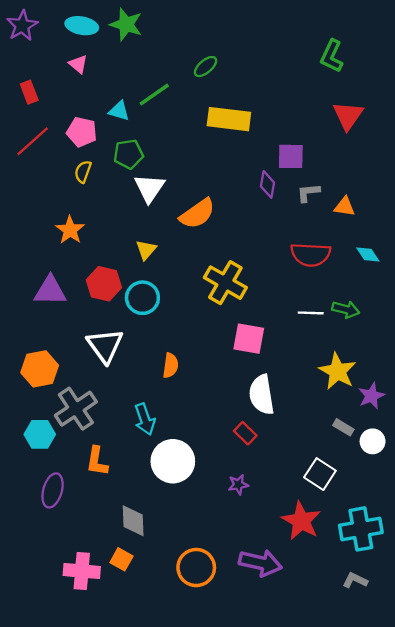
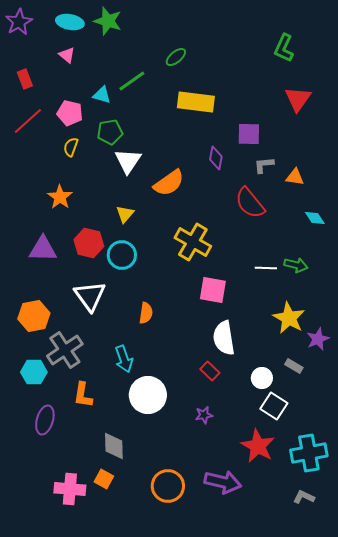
purple diamond: (267, 184) -> (216, 158), moved
red semicircle: (311, 255) -> (250, 203), moved, turned 48
white circle: (373, 441) -> (262, 378), moved

